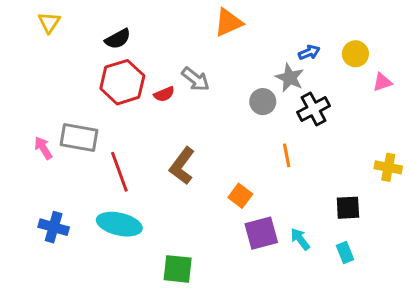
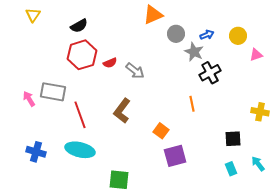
gray arrow: (196, 79) -> (135, 71), moved
gray circle: (263, 102) -> (176, 34), moved
cyan arrow: (300, 239) -> (258, 164), moved

